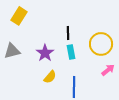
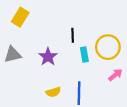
cyan rectangle: (71, 52) -> (84, 55), moved
yellow semicircle: (50, 77) -> (53, 92), moved, turned 32

